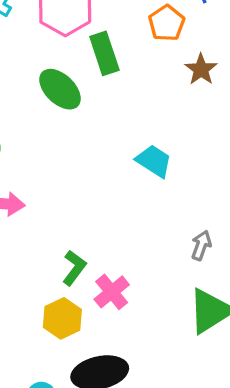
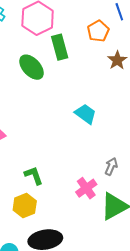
green L-shape: (74, 268) -> (34, 175), turned -60
pink cross: (112, 292) -> (86, 188), moved

